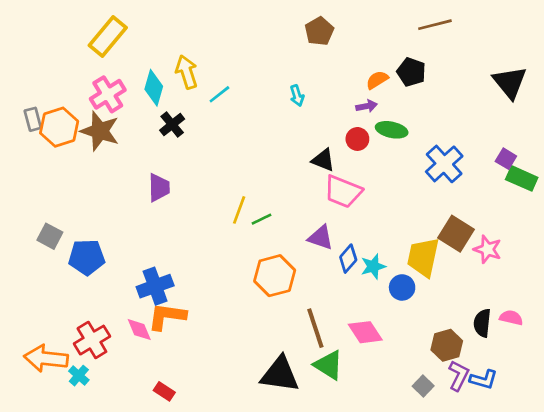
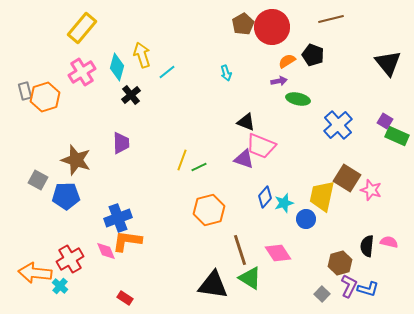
brown star: (100, 131) -> (76, 160), moved
red circle: (357, 139) -> (272, 27), moved, size x2.0
purple triangle: (321, 238) -> (244, 159), moved

